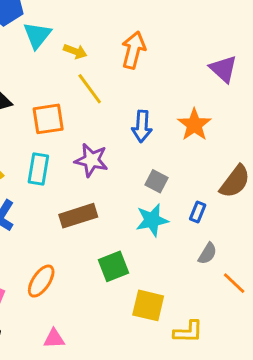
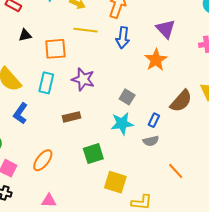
purple triangle: (223, 69) -> (166, 29), moved
yellow line: (90, 89) -> (85, 30), turned -50
blue arrow: (142, 126) -> (123, 38), moved
brown rectangle: (78, 216) -> (71, 117), size x0.7
gray semicircle: (207, 253) -> (151, 141), moved, turned 42

